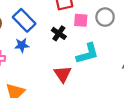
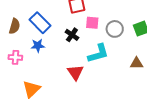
gray circle: (105, 17) -> (115, 29), moved

